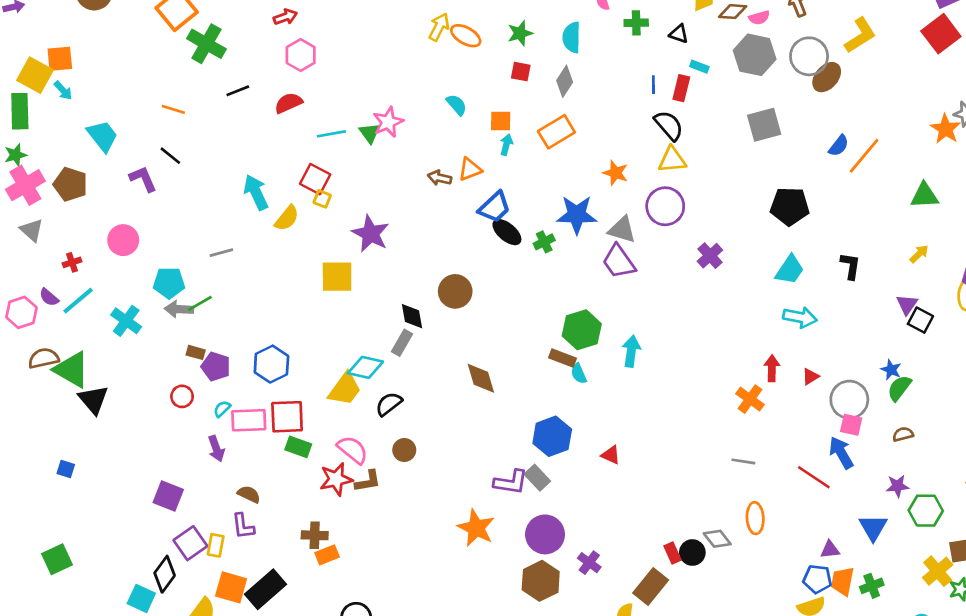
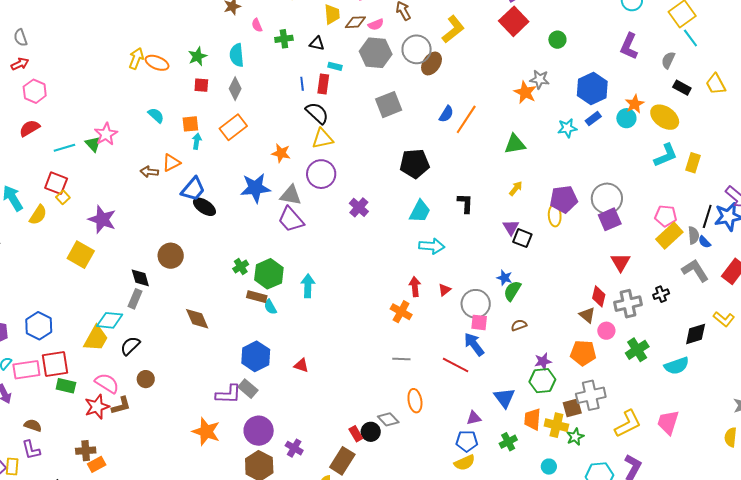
yellow square: (322, 199) -> (63, 197), turned 32
green cross: (544, 242) -> (241, 267), moved
yellow square: (337, 277) -> (81, 255), turned 36
purple star: (897, 486) -> (543, 361), moved
yellow cross: (938, 571) -> (556, 425), turned -30
orange trapezoid: (843, 581) -> (532, 419), moved

